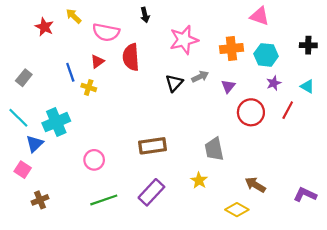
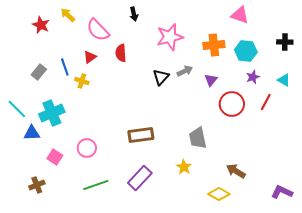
pink semicircle: (106, 32) -> (98, 30), turned 35
red semicircle: (131, 57) -> (121, 53), size x0.7
gray rectangle: (24, 78) -> (39, 72), moved
blue triangle: (35, 144) -> (32, 133), turned 42
pink square: (23, 170) -> (55, 157), moved
purple L-shape: (305, 194) -> (282, 192), moved

